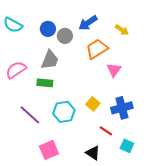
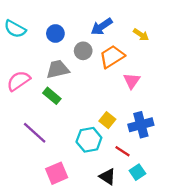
gray circle: (65, 36) -> (83, 51), moved
gray trapezoid: (50, 60) -> (58, 69), turned -125
green rectangle: (45, 83) -> (52, 96), turned 35
cyan hexagon: (64, 112) -> (89, 140), moved
cyan square: (127, 146) -> (137, 172), moved, turned 32

